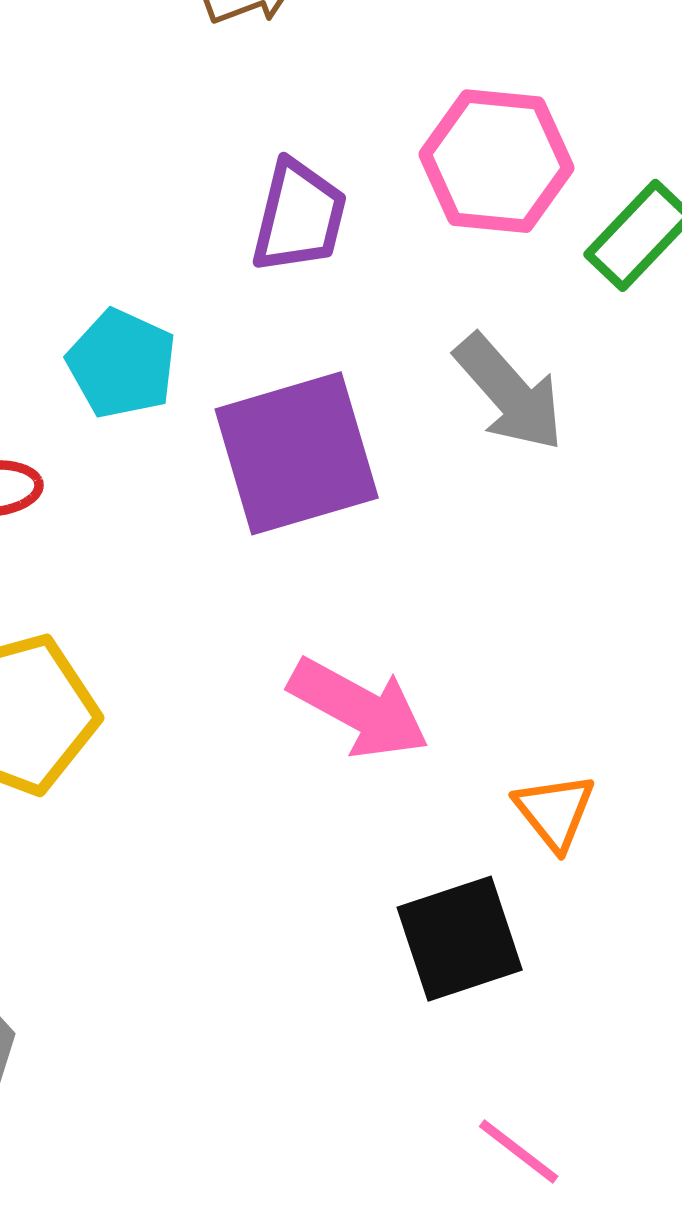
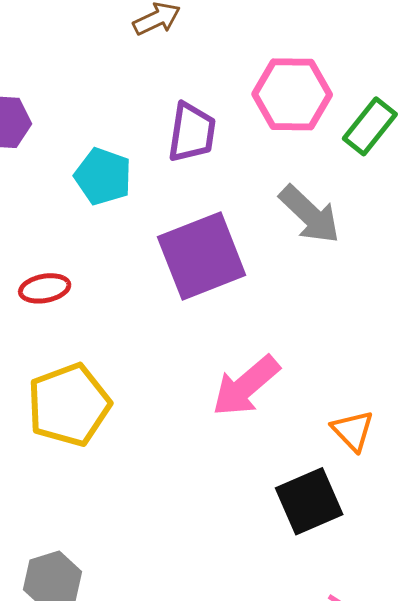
cyan pentagon: (122, 364) -> (103, 176), moved
pink arrow: (359, 708) -> (246, 386), turned 116

